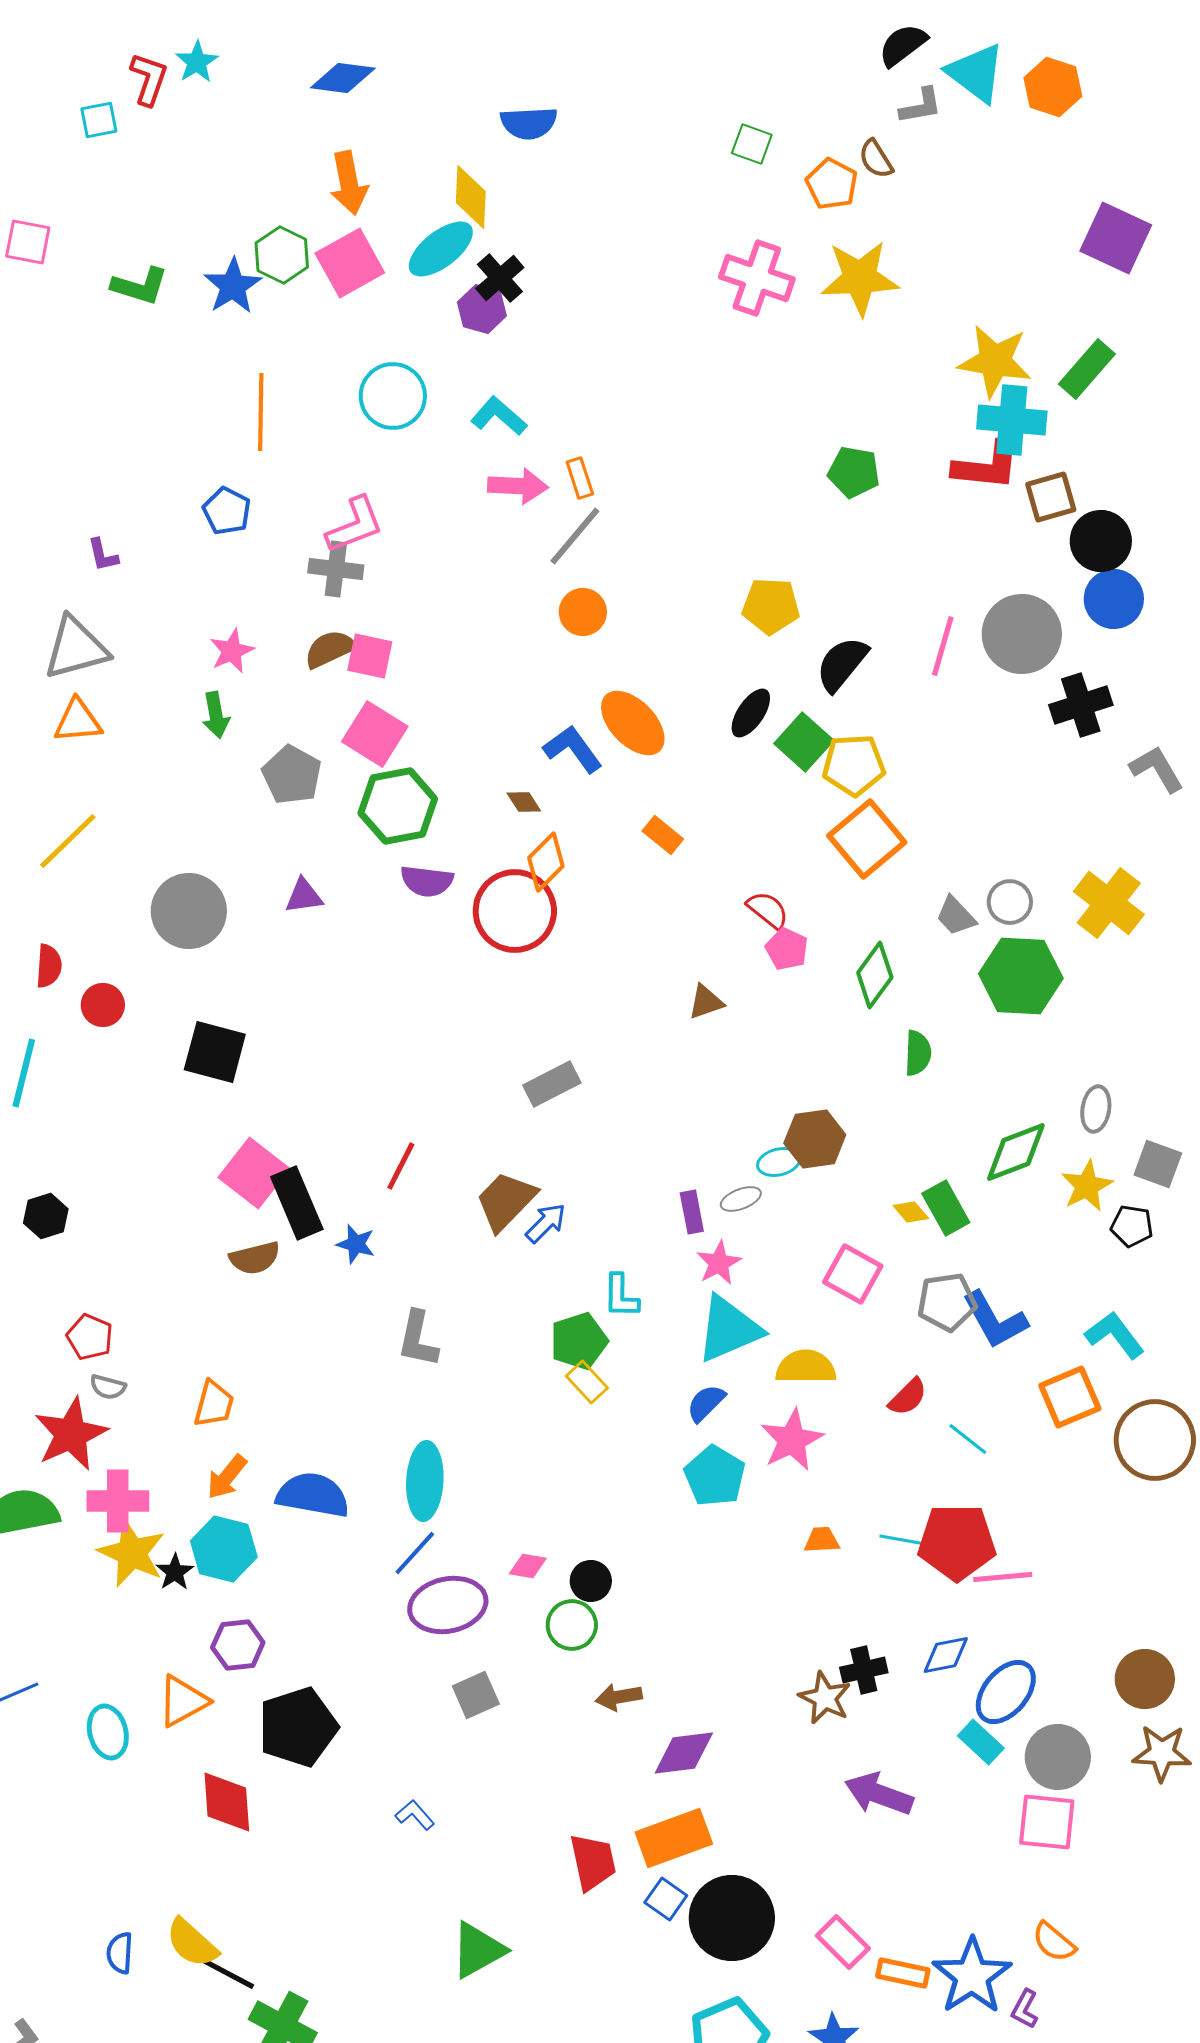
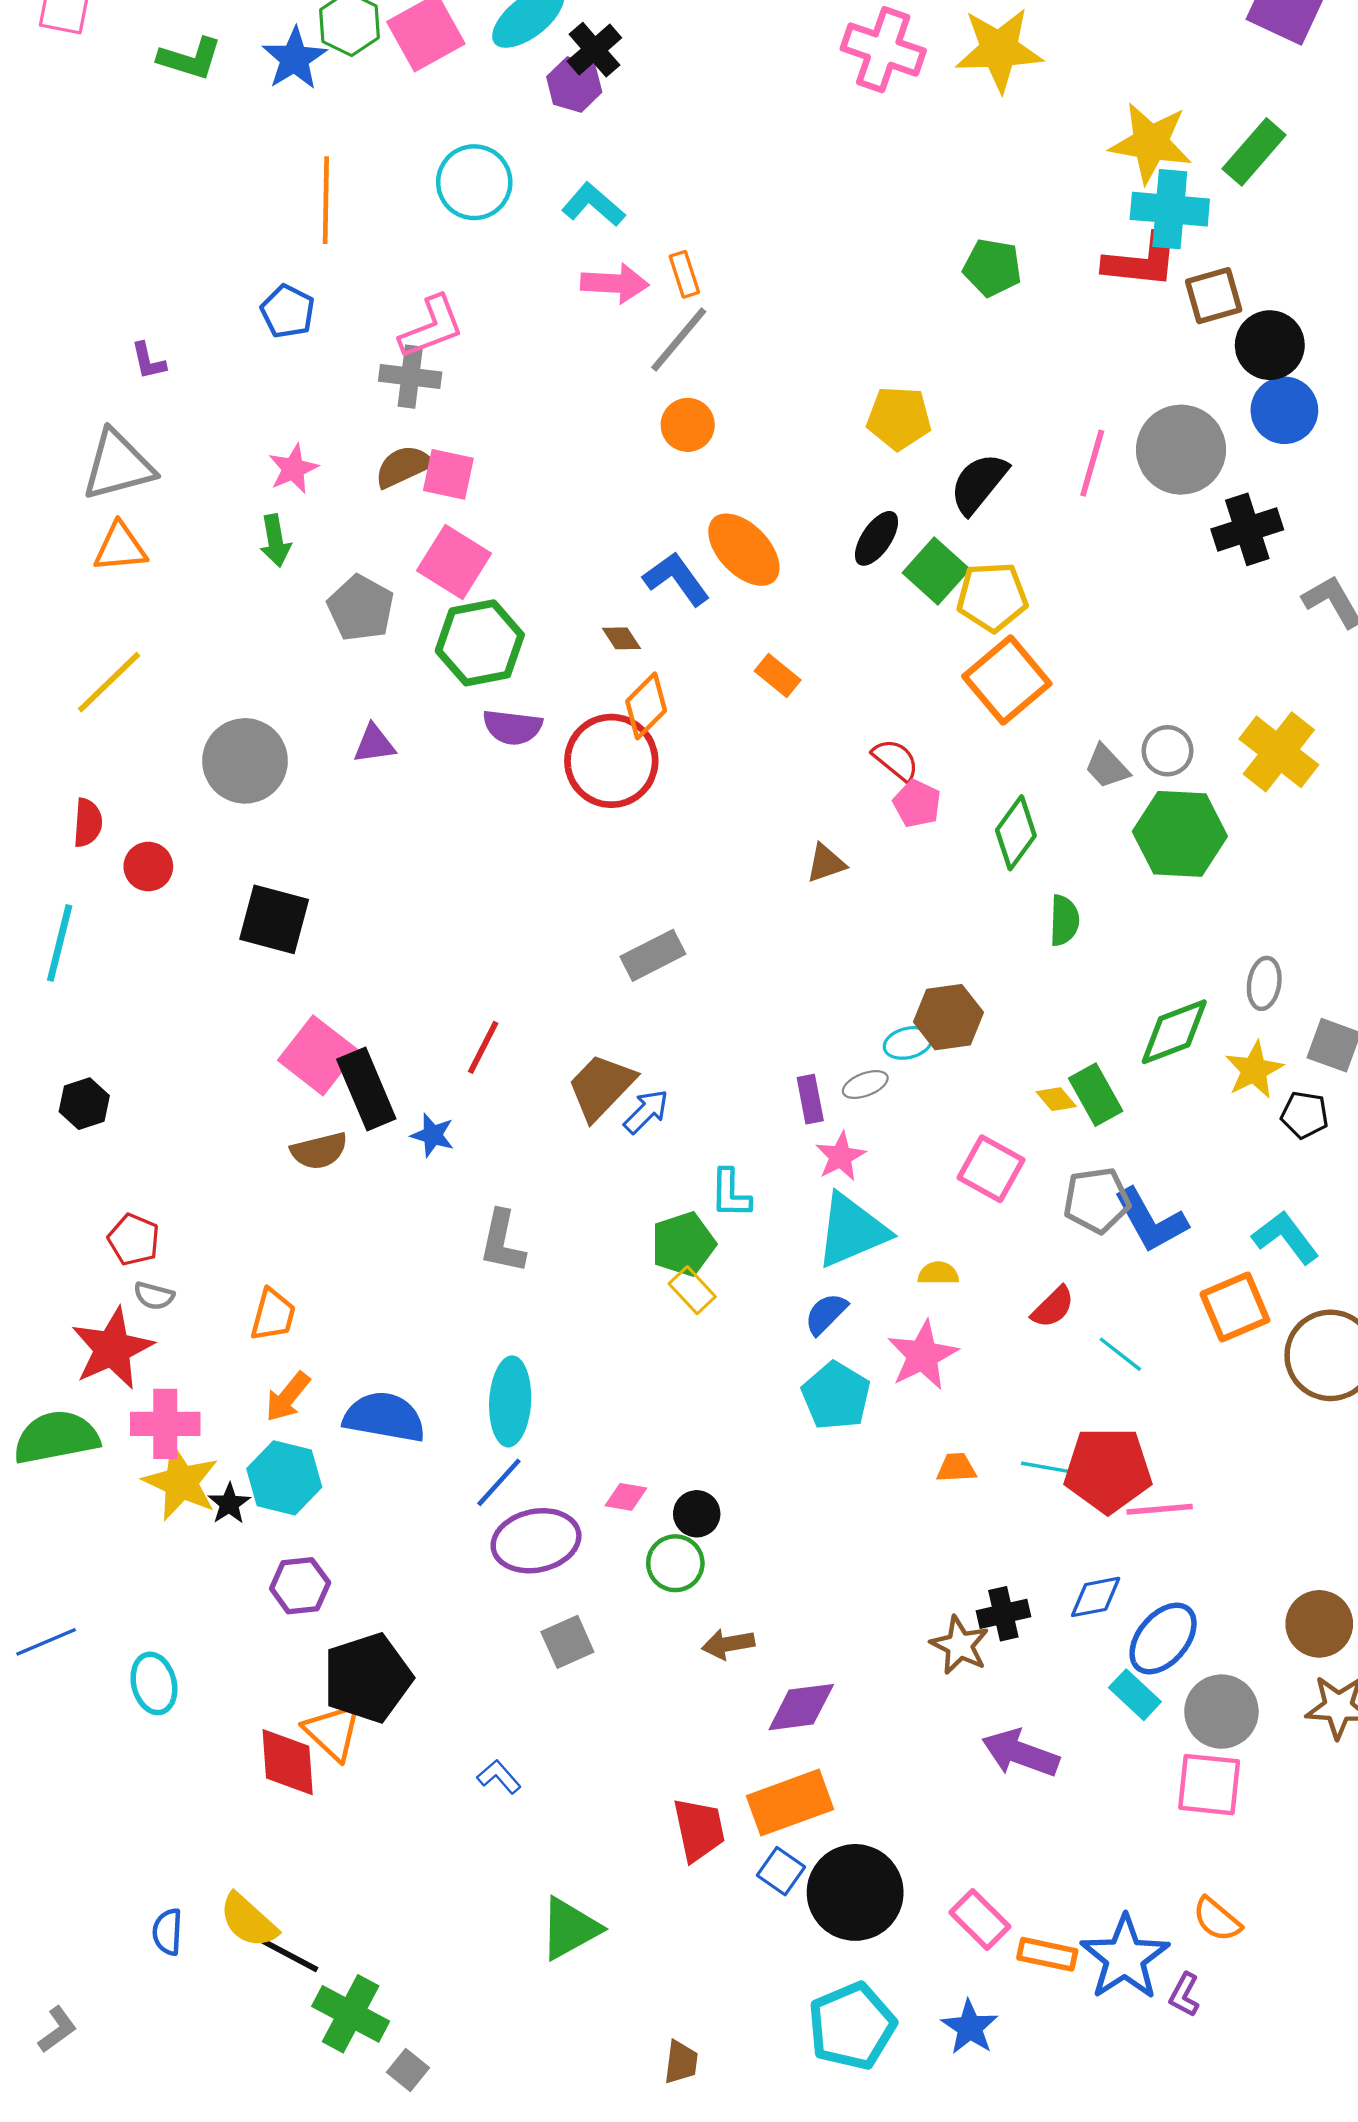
yellow semicircle: (806, 1367) -> (938, 1273), size x0.6
orange triangle: (183, 1701) -> (333, 1732), moved, turned -48

